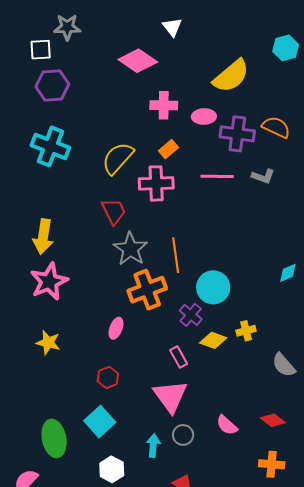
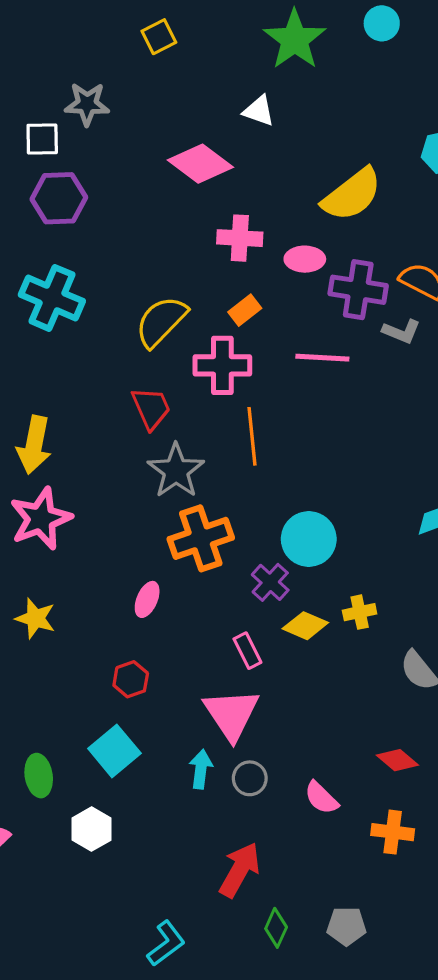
white triangle: (172, 27) -> (259, 111), turned -35
gray L-shape: (263, 176) -> (401, 331), moved
orange line: (176, 255) -> (252, 436), moved
pink semicircle: (227, 425) -> (321, 798), moved
green ellipse: (54, 438) -> (39, 776), size x0.7
cyan arrow: (153, 446) -> (201, 769), moved
white hexagon: (112, 469) -> (92, 829), moved

